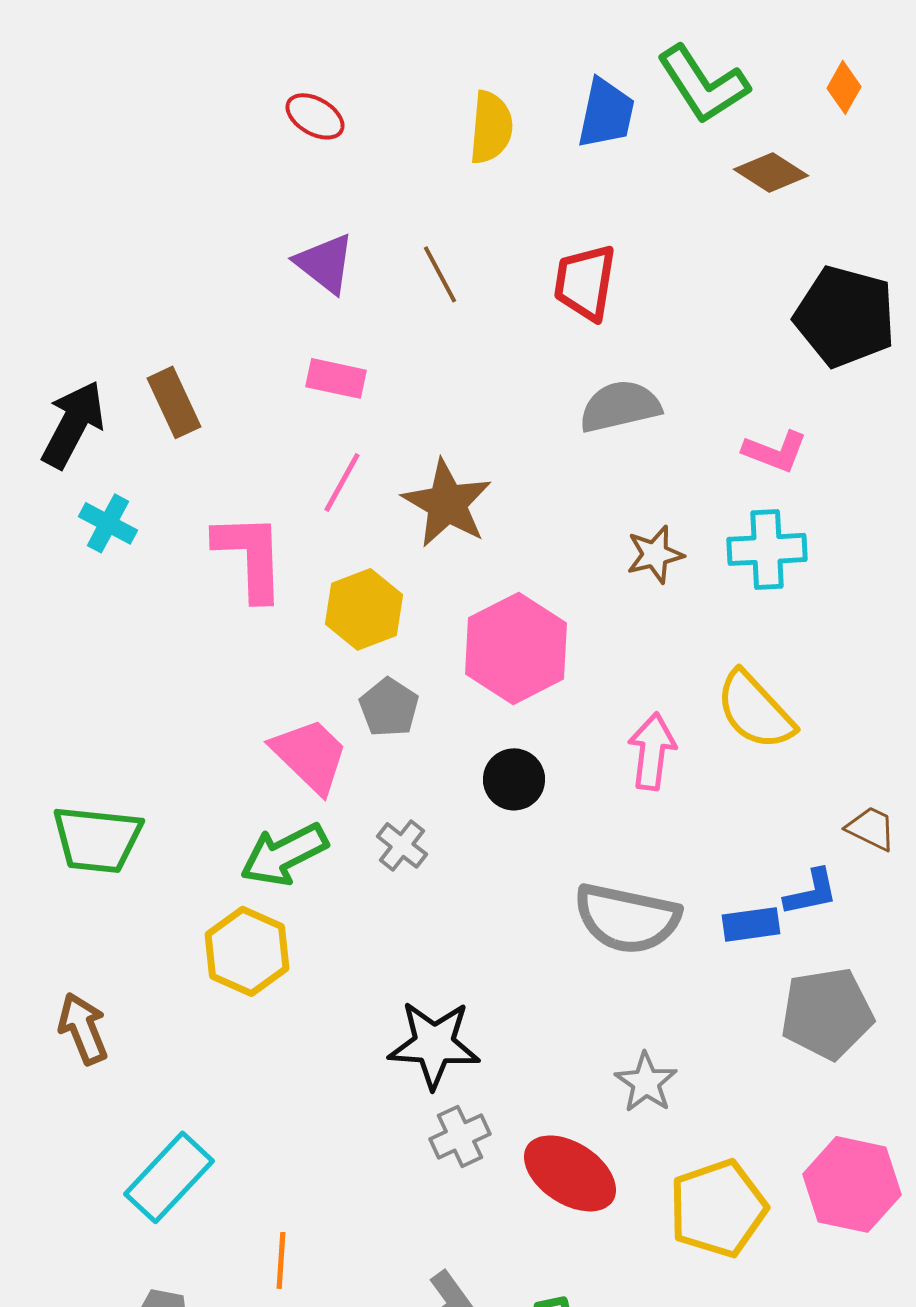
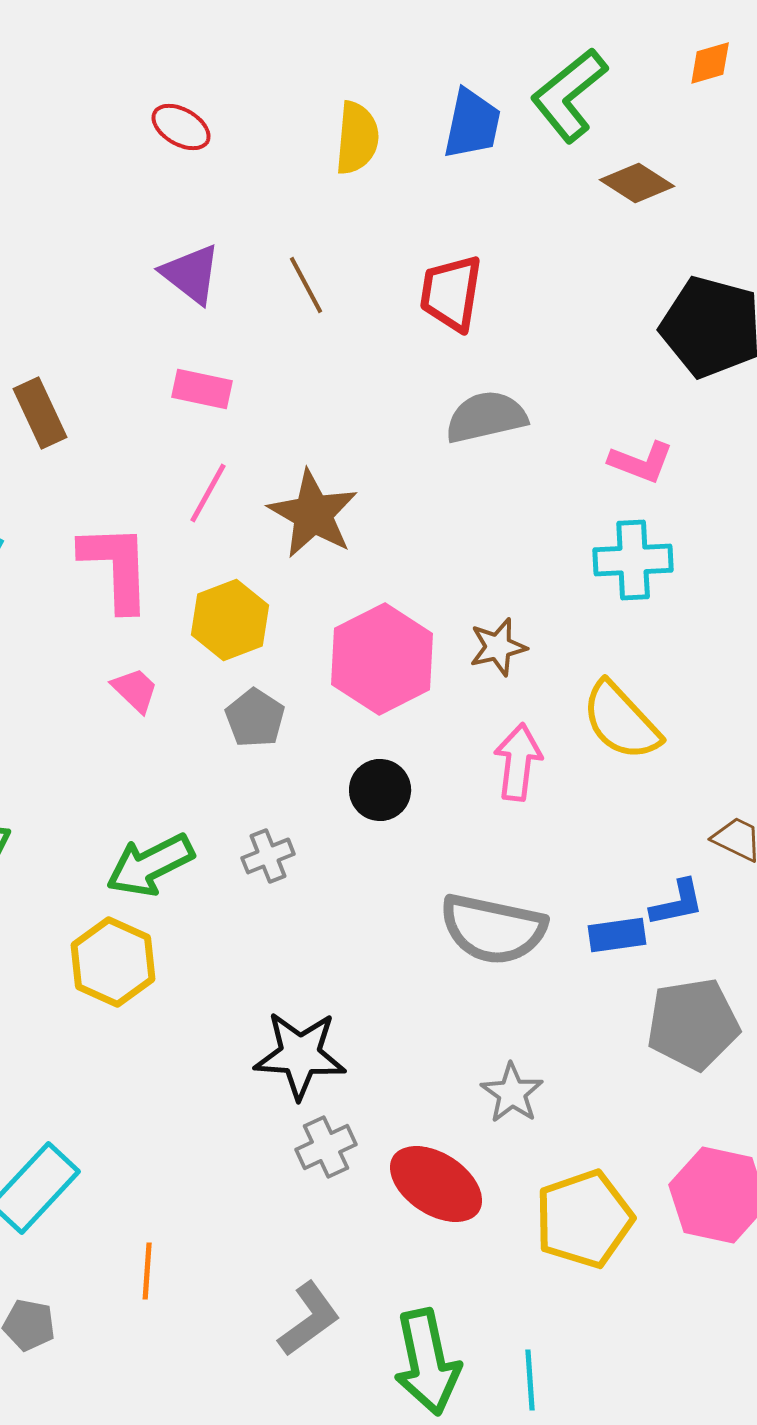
green L-shape: (703, 84) -> (569, 95), turned 84
orange diamond: (844, 87) -> (710, 63), moved, turned 45
brown star: (655, 554) -> (498, 647), moved
pink trapezoid: (310, 755) -> (135, 690), moved, size x0.6
gray cross: (402, 845) -> (268, 856), turned 30

